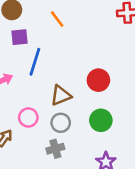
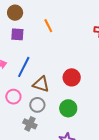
blue line: (35, 62) -> (24, 67), moved
brown triangle: (61, 96) -> (41, 84), turned 30
gray cross: (55, 149) -> (30, 124), turned 32

